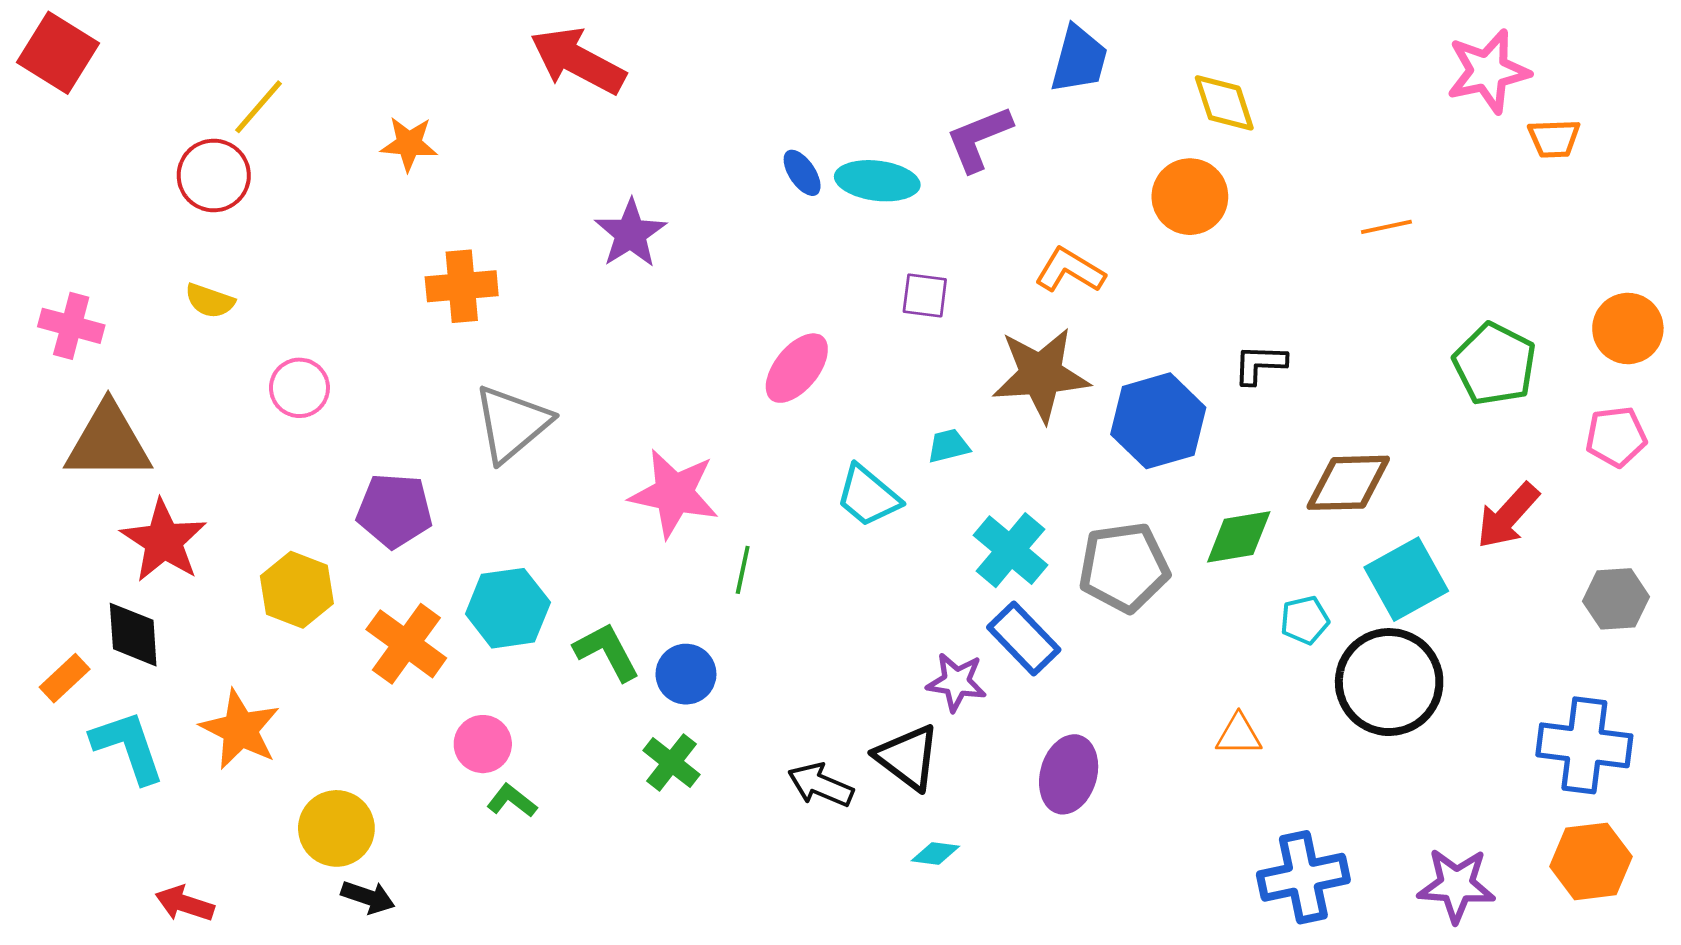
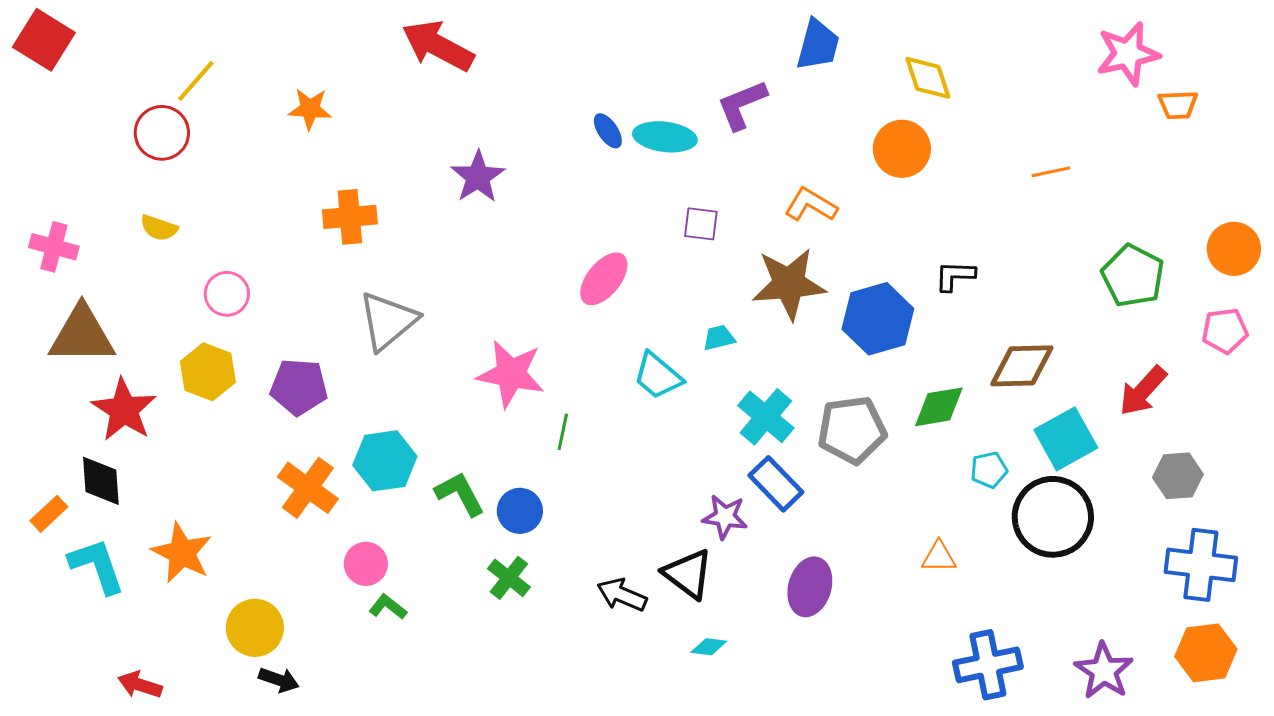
yellow hexagon: (297, 590) -> (208, 372), moved
gray hexagon: (1616, 599) -> (1178, 476), moved
purple star: (1456, 885) -> (1104, 671), turned 30

